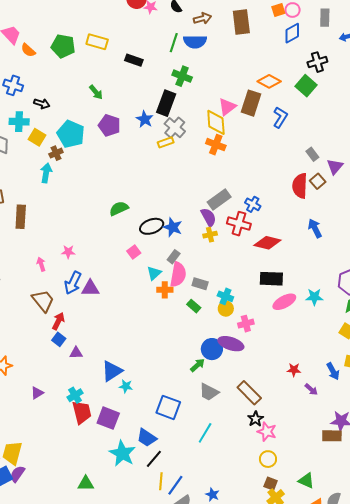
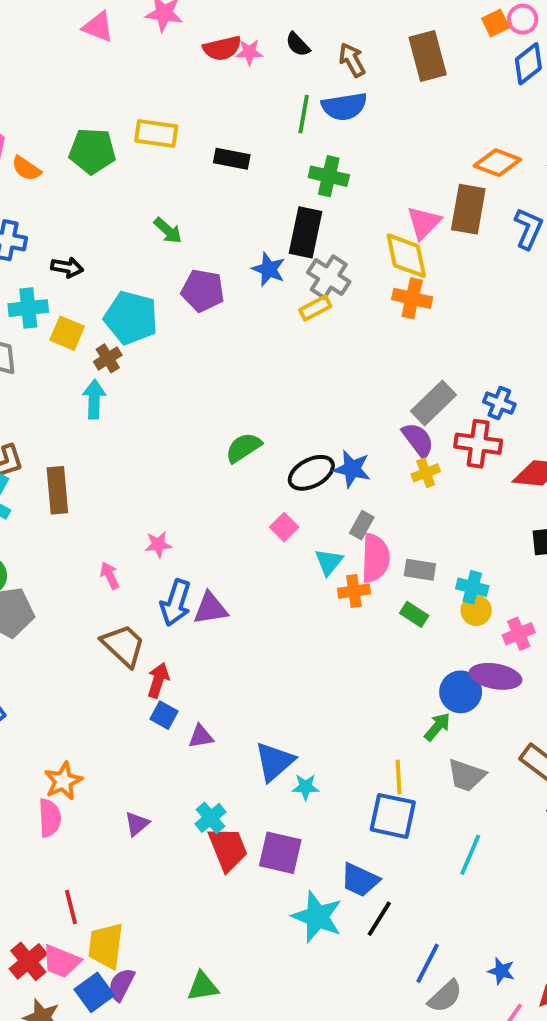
brown arrow: (202, 18) -> (352, 60), turned -96
yellow line: (161, 481) -> (399, 777), moved
green triangle: (86, 484) -> (203, 987), moved

